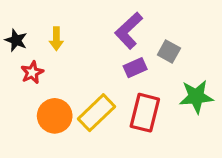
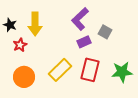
yellow arrow: (56, 39) -> (35, 24), size x1.6
green star: (196, 97) -> (122, 72), moved
orange circle: (55, 116) -> (24, 77), moved

